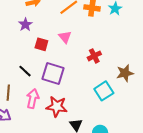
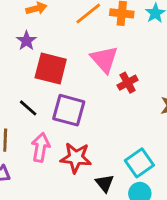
pink triangle: (65, 37) -> (104, 59), moved, size x1.5
red square: (41, 44) -> (51, 69), size x1.6
cyan square: (104, 91) -> (139, 163), moved

